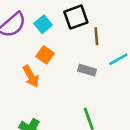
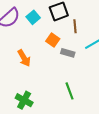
orange square: (45, 55) -> (53, 40), moved

